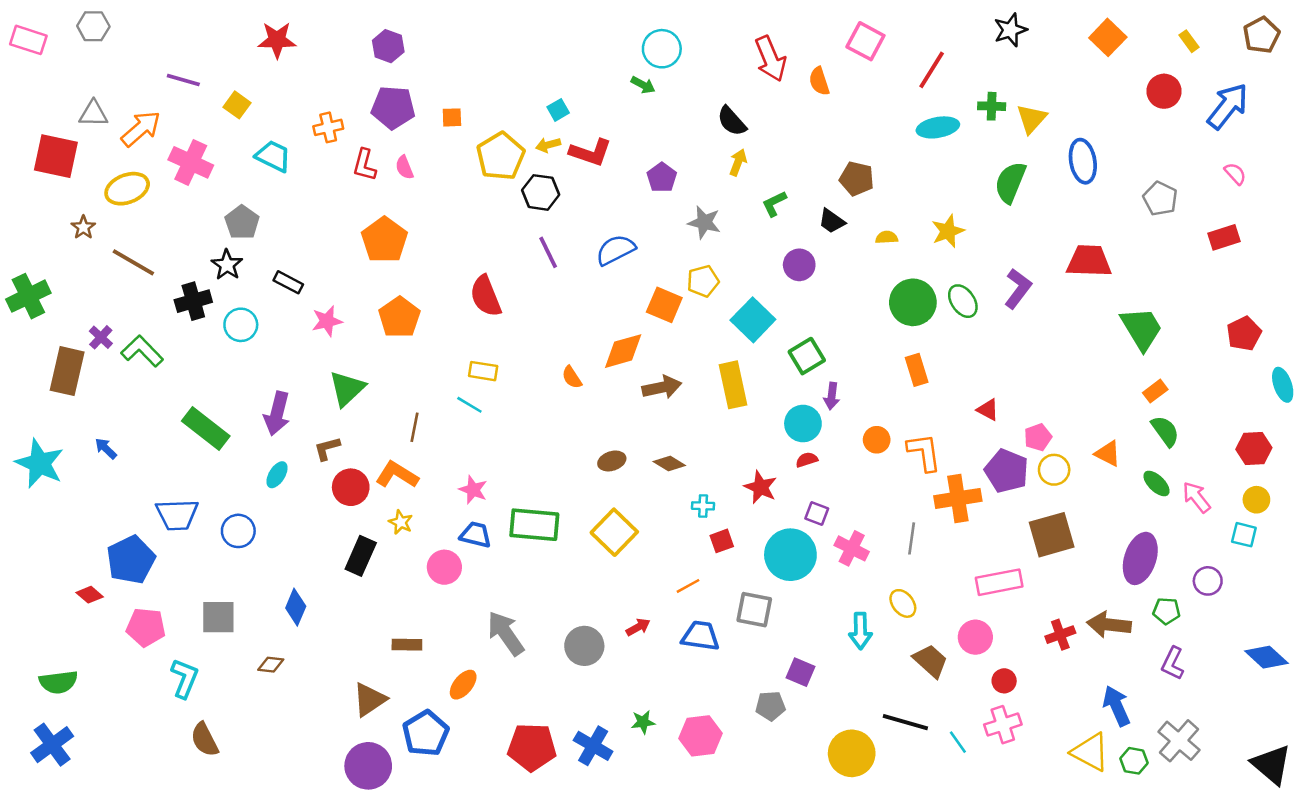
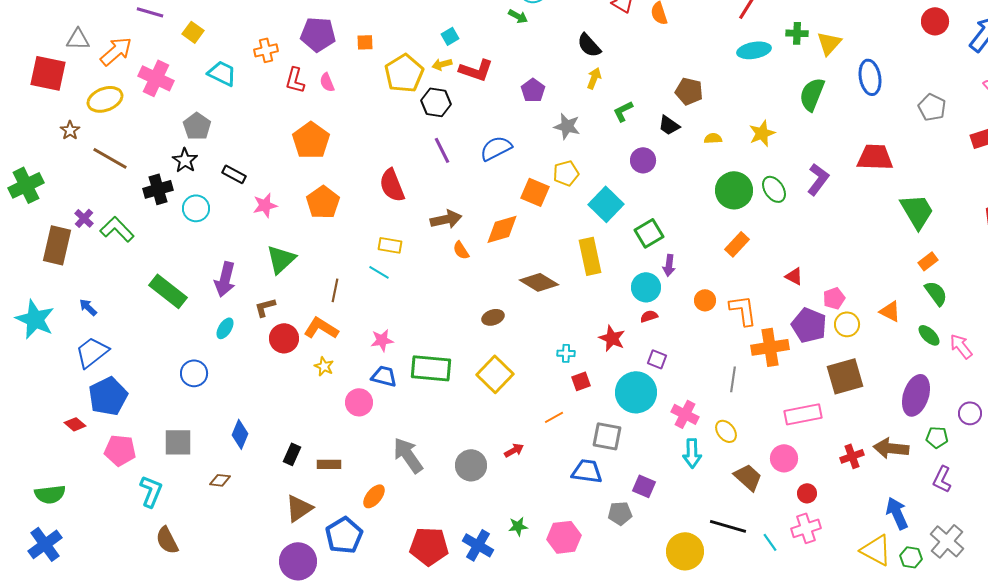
orange rectangle: (917, 370) -> (737, 244), turned 60
brown arrow: (662, 387) -> (446, 219), moved
brown diamond: (669, 463) -> (539, 282), moved, size x1.5
pink star: (473, 490) -> (382, 340), turned -30
blue trapezoid: (177, 515) -> (92, 352), moved, turned 144
pink cross: (852, 548) -> (685, 414), moved
black rectangle: (361, 556) -> (292, 454), moved, size x0.7
blue trapezoid: (701, 636) -> (587, 471), moved

